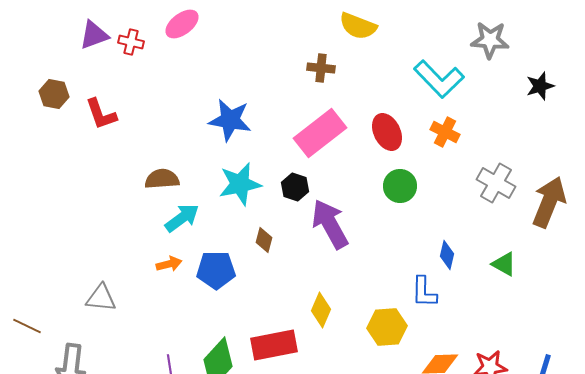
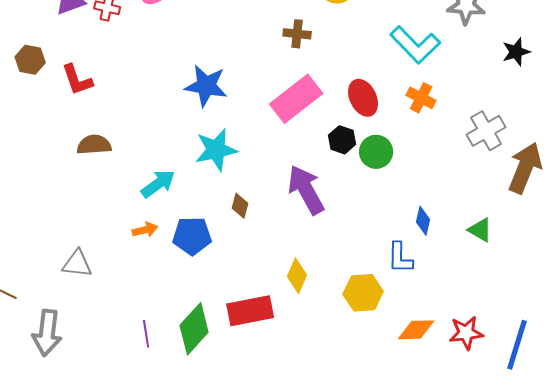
brown semicircle: (162, 179) -> (94, 145), moved
gray cross: (496, 183) -> (486, 131), moved, turned 30
black hexagon: (295, 187) -> (342, 140), moved

